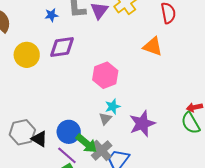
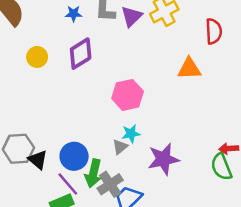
orange triangle: (153, 46) -> (189, 69), turned -30
purple diamond: (62, 47) -> (81, 54), turned -32
yellow circle: (27, 55) -> (37, 57), size x0.7
green arrow: (86, 143) -> (93, 173), turned 55

